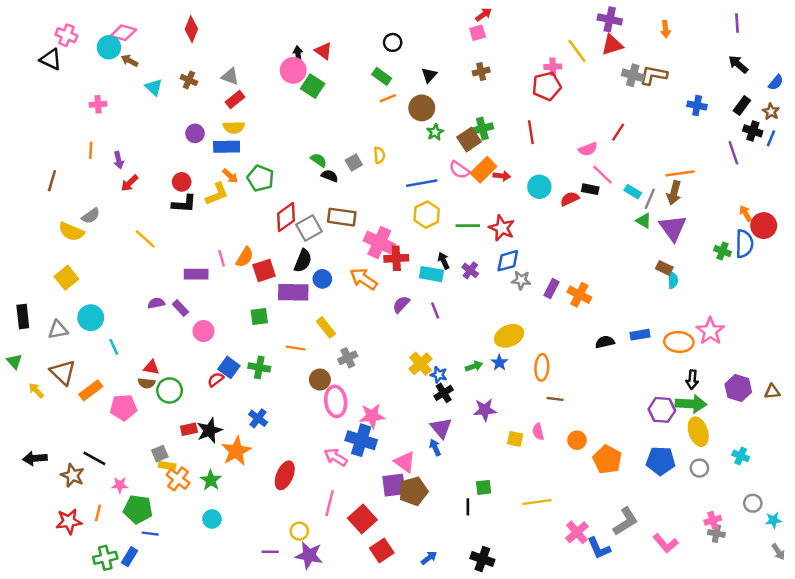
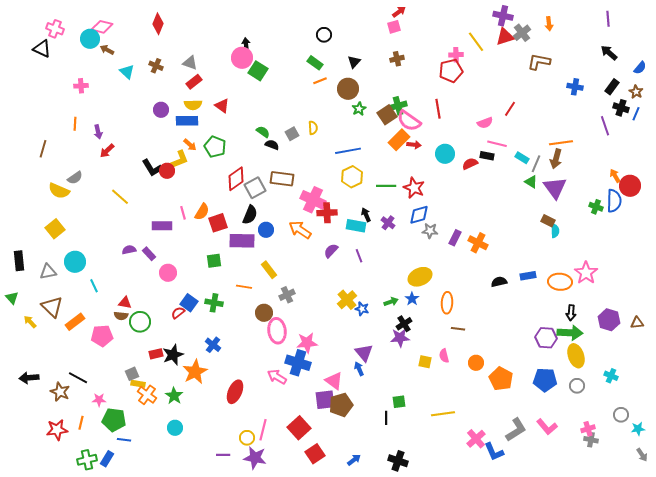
red triangle: (324, 51) -> (222, 106), moved
gray cross: (633, 75) -> (522, 33), moved, turned 36
pink semicircle: (459, 170) -> (409, 121), moved, size x1.4
pink line: (602, 175) -> (497, 144), turned -30
red circle: (182, 182) -> (167, 171), moved
black L-shape: (184, 204) -> (152, 168), turned 55
black cross: (444, 393) -> (404, 324), moved
pink line: (330, 503) -> (263, 430), moved
pink L-shape: (665, 543) -> (547, 427), moved

